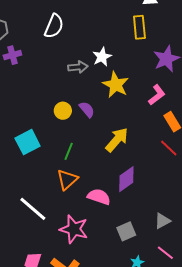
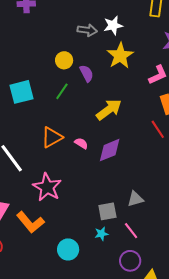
yellow circle: (63, 111) -> (64, 60), moved
green line: (69, 151) -> (62, 91), moved
pink semicircle: (99, 197) -> (81, 143), moved, size x0.6
gray square: (126, 231) -> (107, 211), moved

